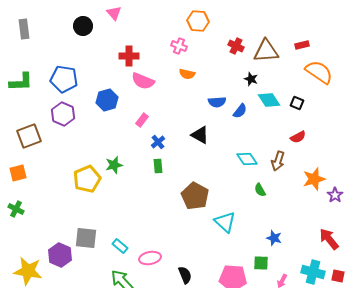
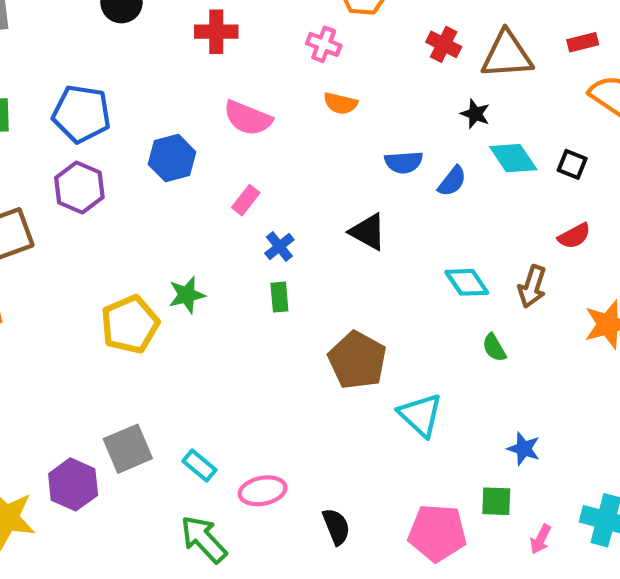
red cross: (129, 56) -> (216, 32), moved
gray square: (86, 238) -> (128, 449), turned -30

